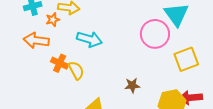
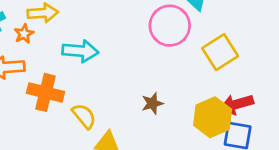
orange cross: (60, 63) -> (45, 92), size x1.4
yellow semicircle: (76, 70) -> (84, 116), moved

